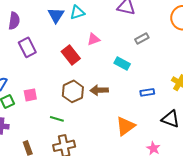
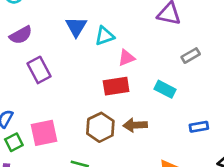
cyan triangle: (77, 12) -> (105, 36), moved
purple semicircle: (14, 21) -> (21, 35), turned 54
red rectangle: (71, 55) -> (116, 86), moved, turned -60
pink square: (30, 95) -> (44, 133), size x1.5

